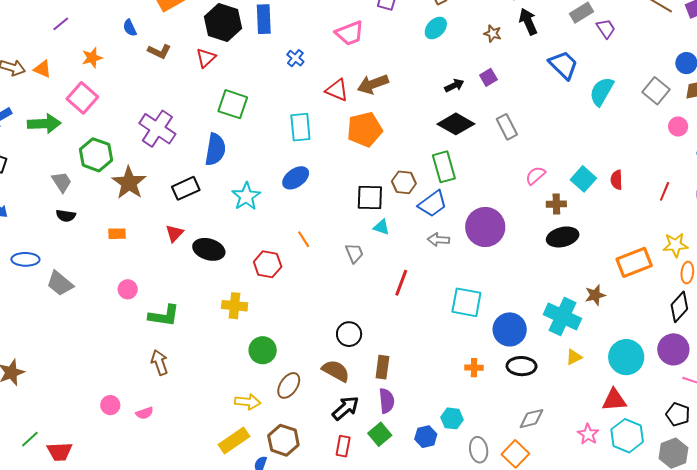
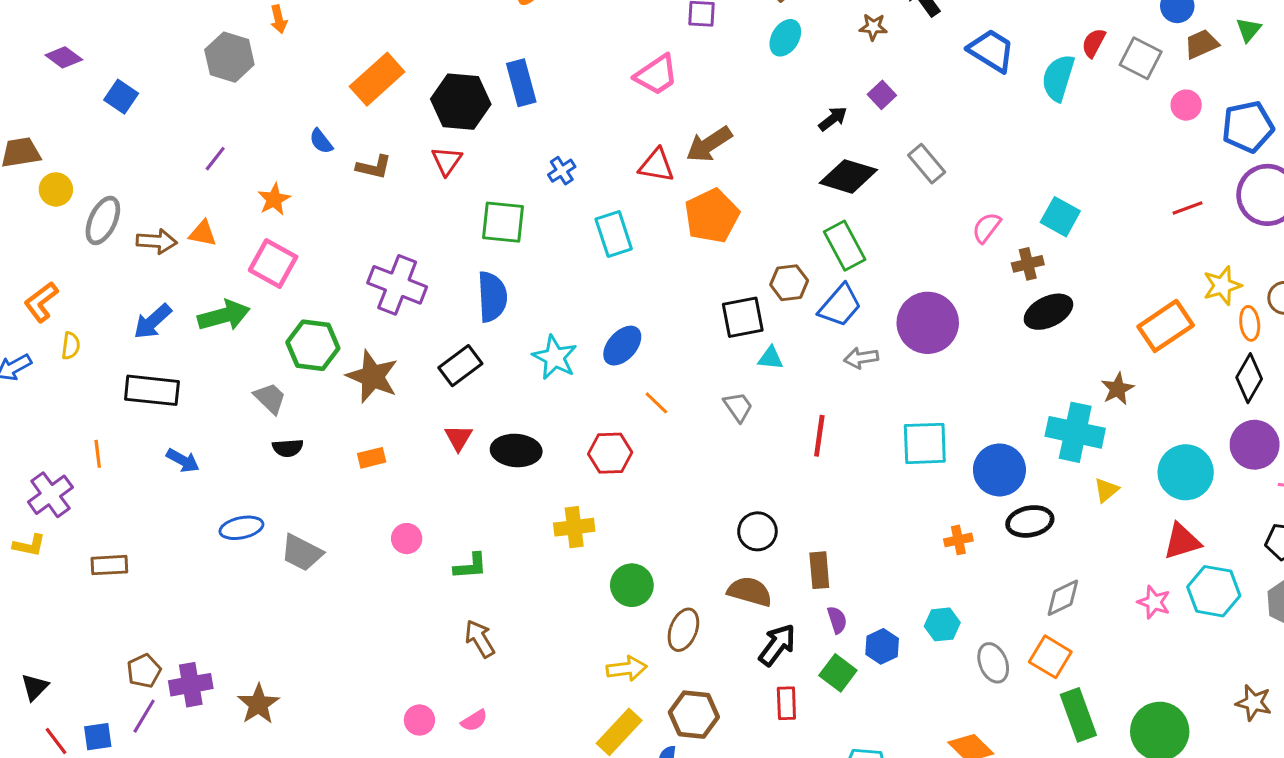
blue cross: (295, 58) -> (562, 171), moved, turned 30
blue ellipse: (296, 178) -> (622, 346), moved
red semicircle: (617, 180) -> (1094, 43), moved, turned 42
red line: (665, 191) -> (1188, 208), turned 60
green L-shape: (164, 316) -> (470, 566), size x0.7
purple semicircle: (387, 401) -> (837, 620), size x0.7
blue hexagon: (426, 437) -> (882, 646), moved

